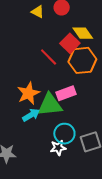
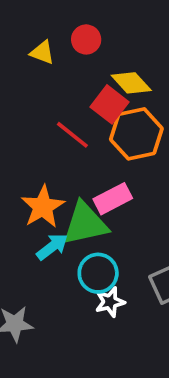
cyan circle: (64, 134) -> (98, 273), moved

